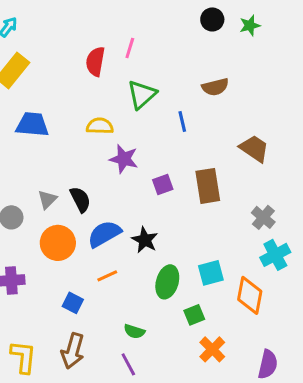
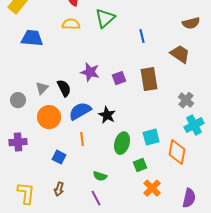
brown semicircle: (215, 87) -> (191, 23), moved
blue line: (182, 121) -> (142, 36), moved
yellow semicircle: (100, 126) -> (71, 24), moved
purple star: (124, 159) -> (90, 72), moved
orange line: (107, 276) -> (82, 139), turned -72
brown arrow: (73, 351) -> (59, 189), size x0.6

